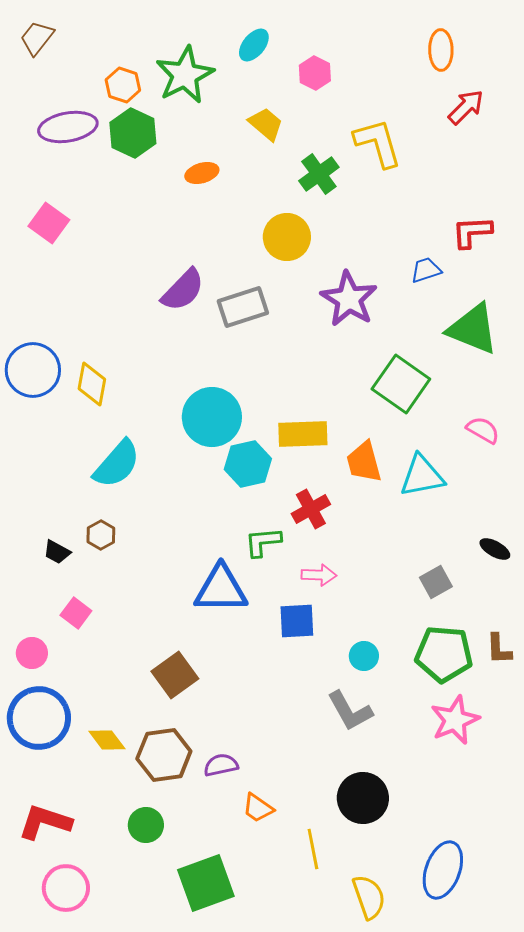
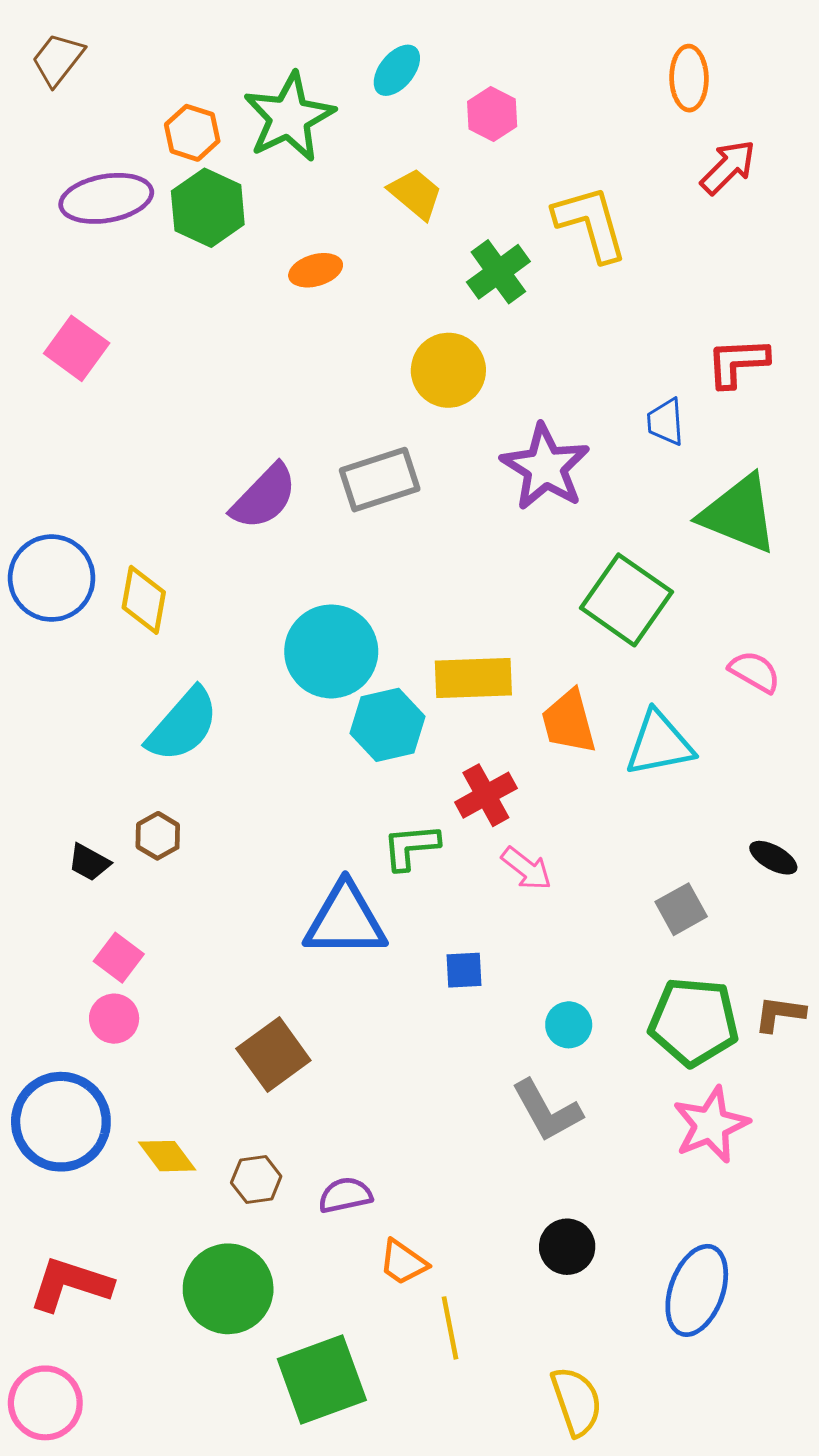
blue trapezoid: (426, 270) -> (666, 422), turned -76
purple semicircle: (183, 290) -> (264, 497), moved
pink arrow: (319, 575) -> (527, 869), moved, turned 36
blue square: (297, 621) -> (464, 970), size x0.7
brown L-shape: (499, 649) -> (780, 1014), turned 100
pink circle: (32, 653) -> (114, 1019), moved
brown hexagon: (164, 755) -> (256, 1180), size x0.6
black circle: (363, 798) -> (567, 1247), size x0.7
green circle: (146, 825) -> (228, 1289), size x1.6
yellow line: (313, 849) -> (450, 1328), moved
blue ellipse: (443, 870) -> (697, 1290), moved
pink circle: (66, 888) -> (45, 1403), moved

